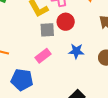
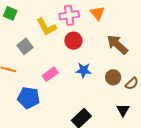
gray square: (47, 30) -> (25, 46), moved, turned -35

